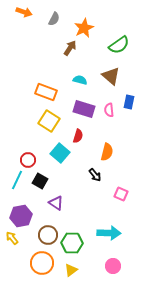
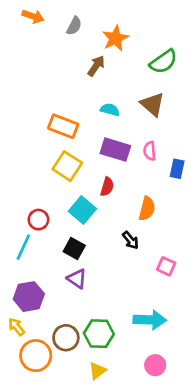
blue rectangle: (129, 102) -> (177, 169), moved
black square: (40, 181) -> (74, 248), moved
brown circle: (48, 235) -> (66, 338), moved
orange circle: (42, 263) -> (36, 356), moved

